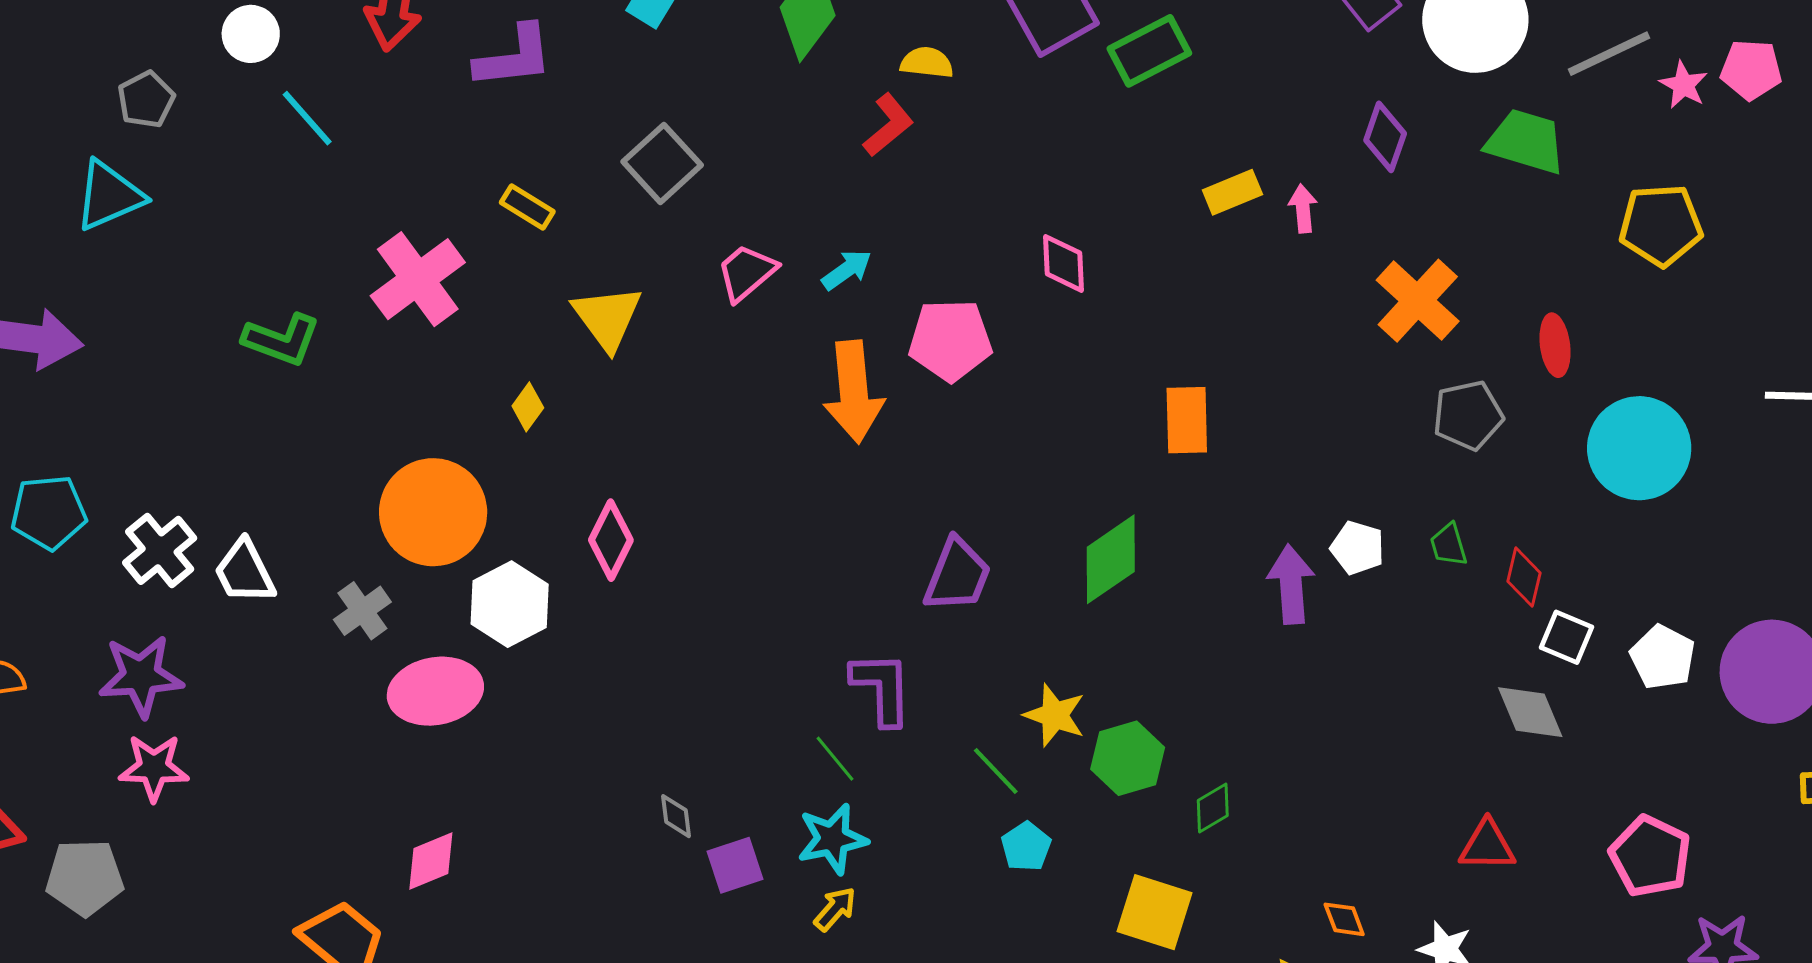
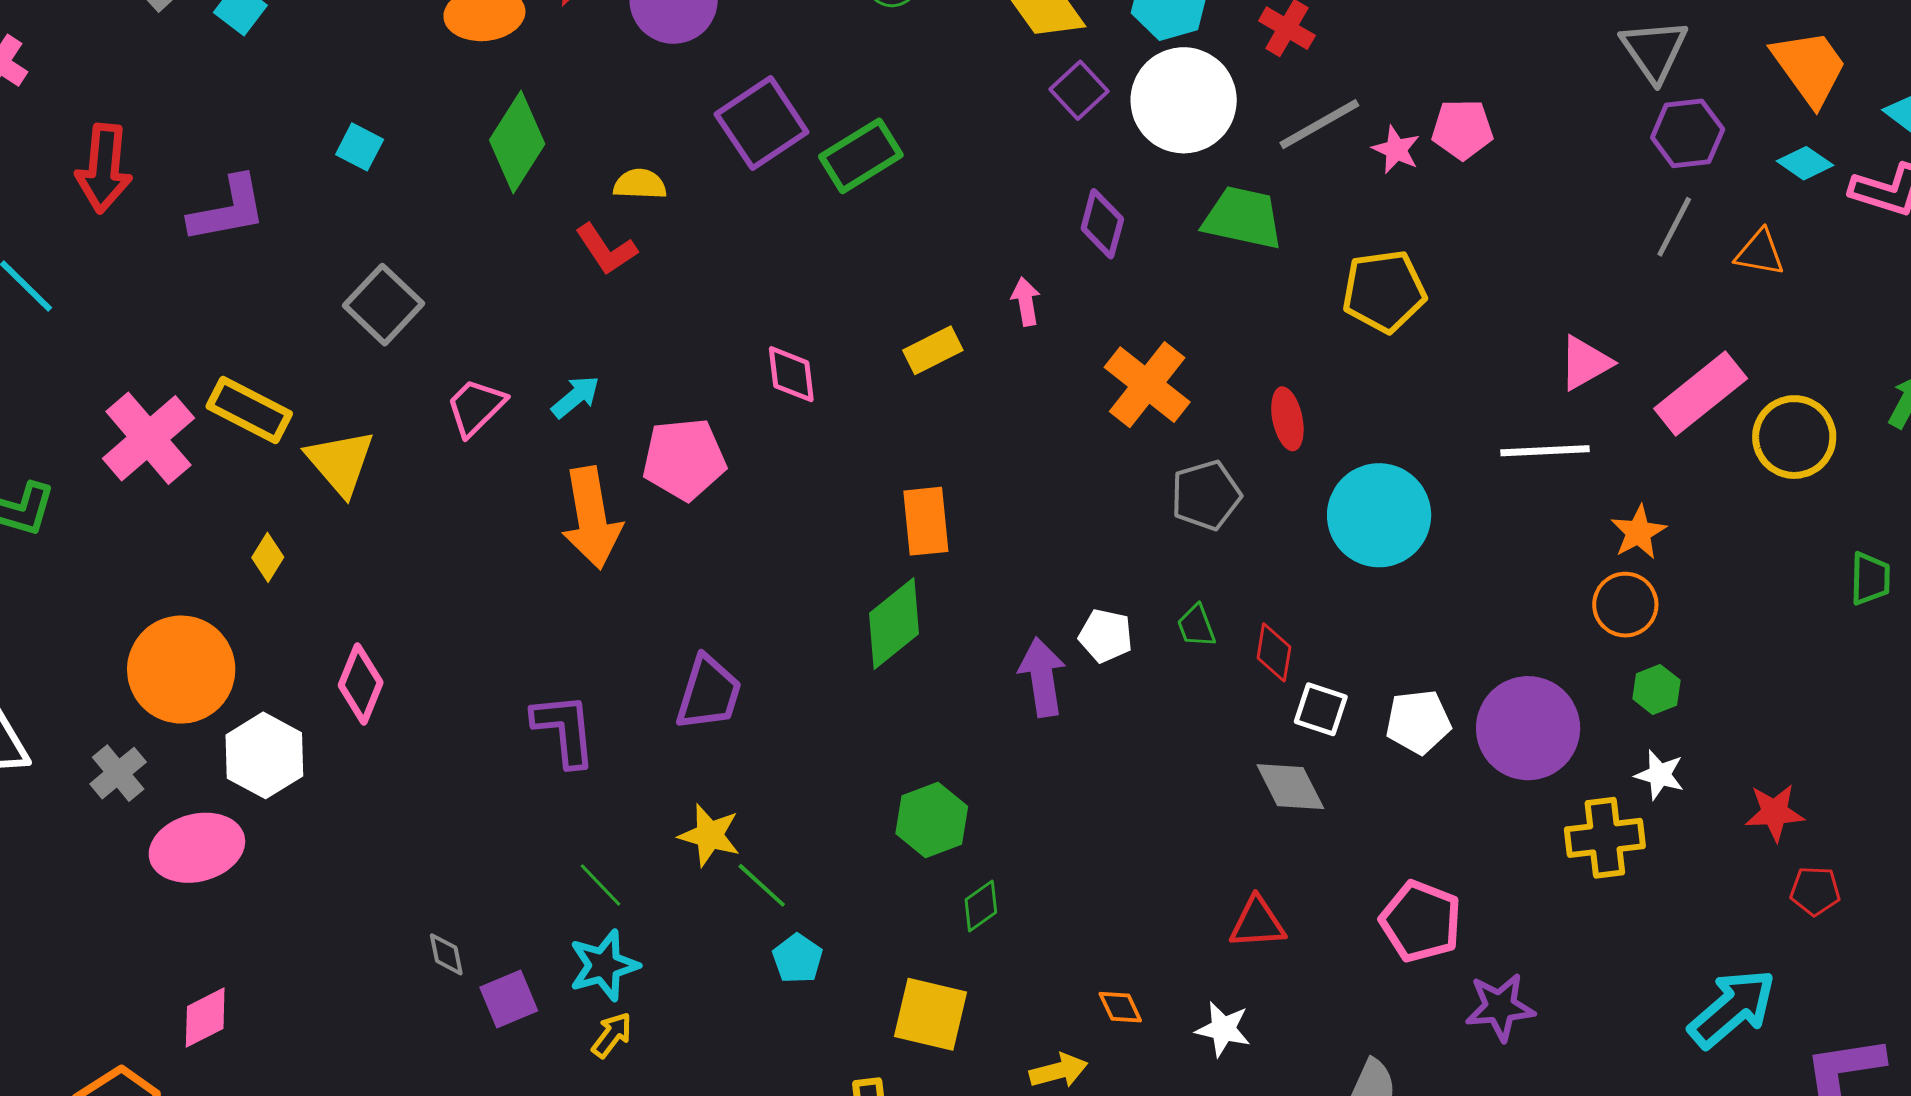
red L-shape: (888, 125) -> (606, 249), turned 100
yellow rectangle: (1232, 192) -> (933, 350), moved
yellow rectangle: (527, 207) -> (249, 410), moved, size x1.5
green diamond: (1111, 559) -> (894, 623), moved
white pentagon: (1663, 657) -> (1418, 722), turned -30
purple L-shape: (882, 688) -> (564, 730), moved
yellow star: (1055, 715) -> (710, 835), moved
green hexagon: (1128, 758) -> (932, 820), moved

